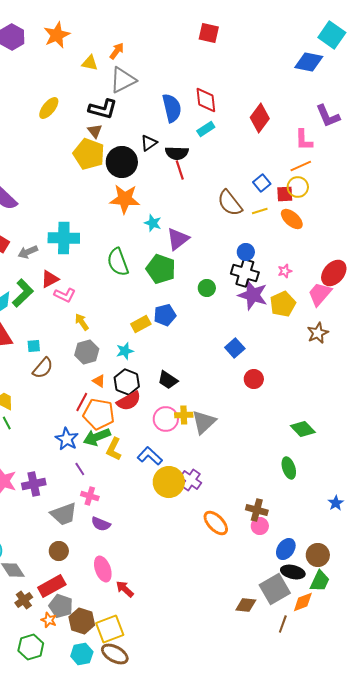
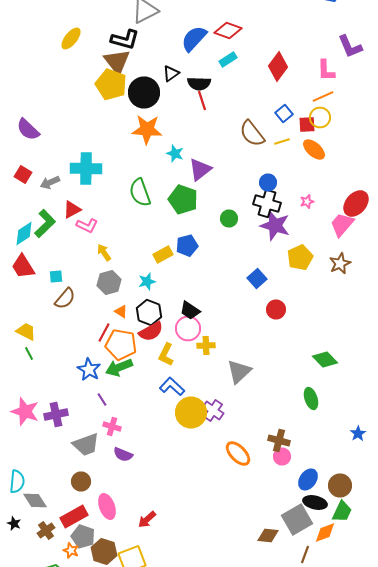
red diamond: (206, 100) -> (228, 30), turned -64
blue semicircle: (172, 108) -> (194, 38), turned -124
red diamond: (260, 118) -> (278, 66), moved
brown triangle: (95, 131) -> (117, 62), size x1.8
yellow pentagon: (283, 304) -> (300, 258), moved
pink circle: (166, 419) -> (188, 328), moved
gray triangle: (204, 422) -> (239, 372), moved
yellow L-shape: (114, 449) -> (166, 354), moved
pink ellipse: (103, 569) -> (107, 506), moved
red arrow: (125, 589) -> (147, 520), turned -84

